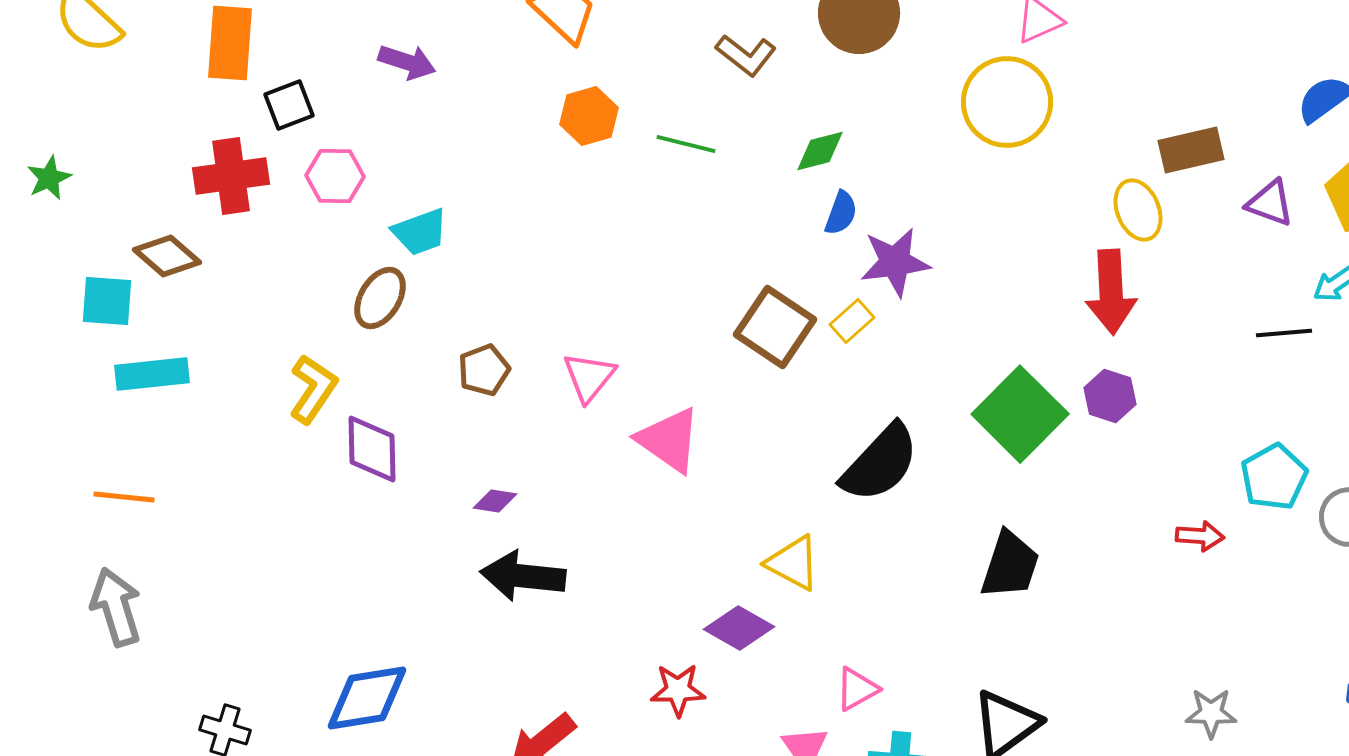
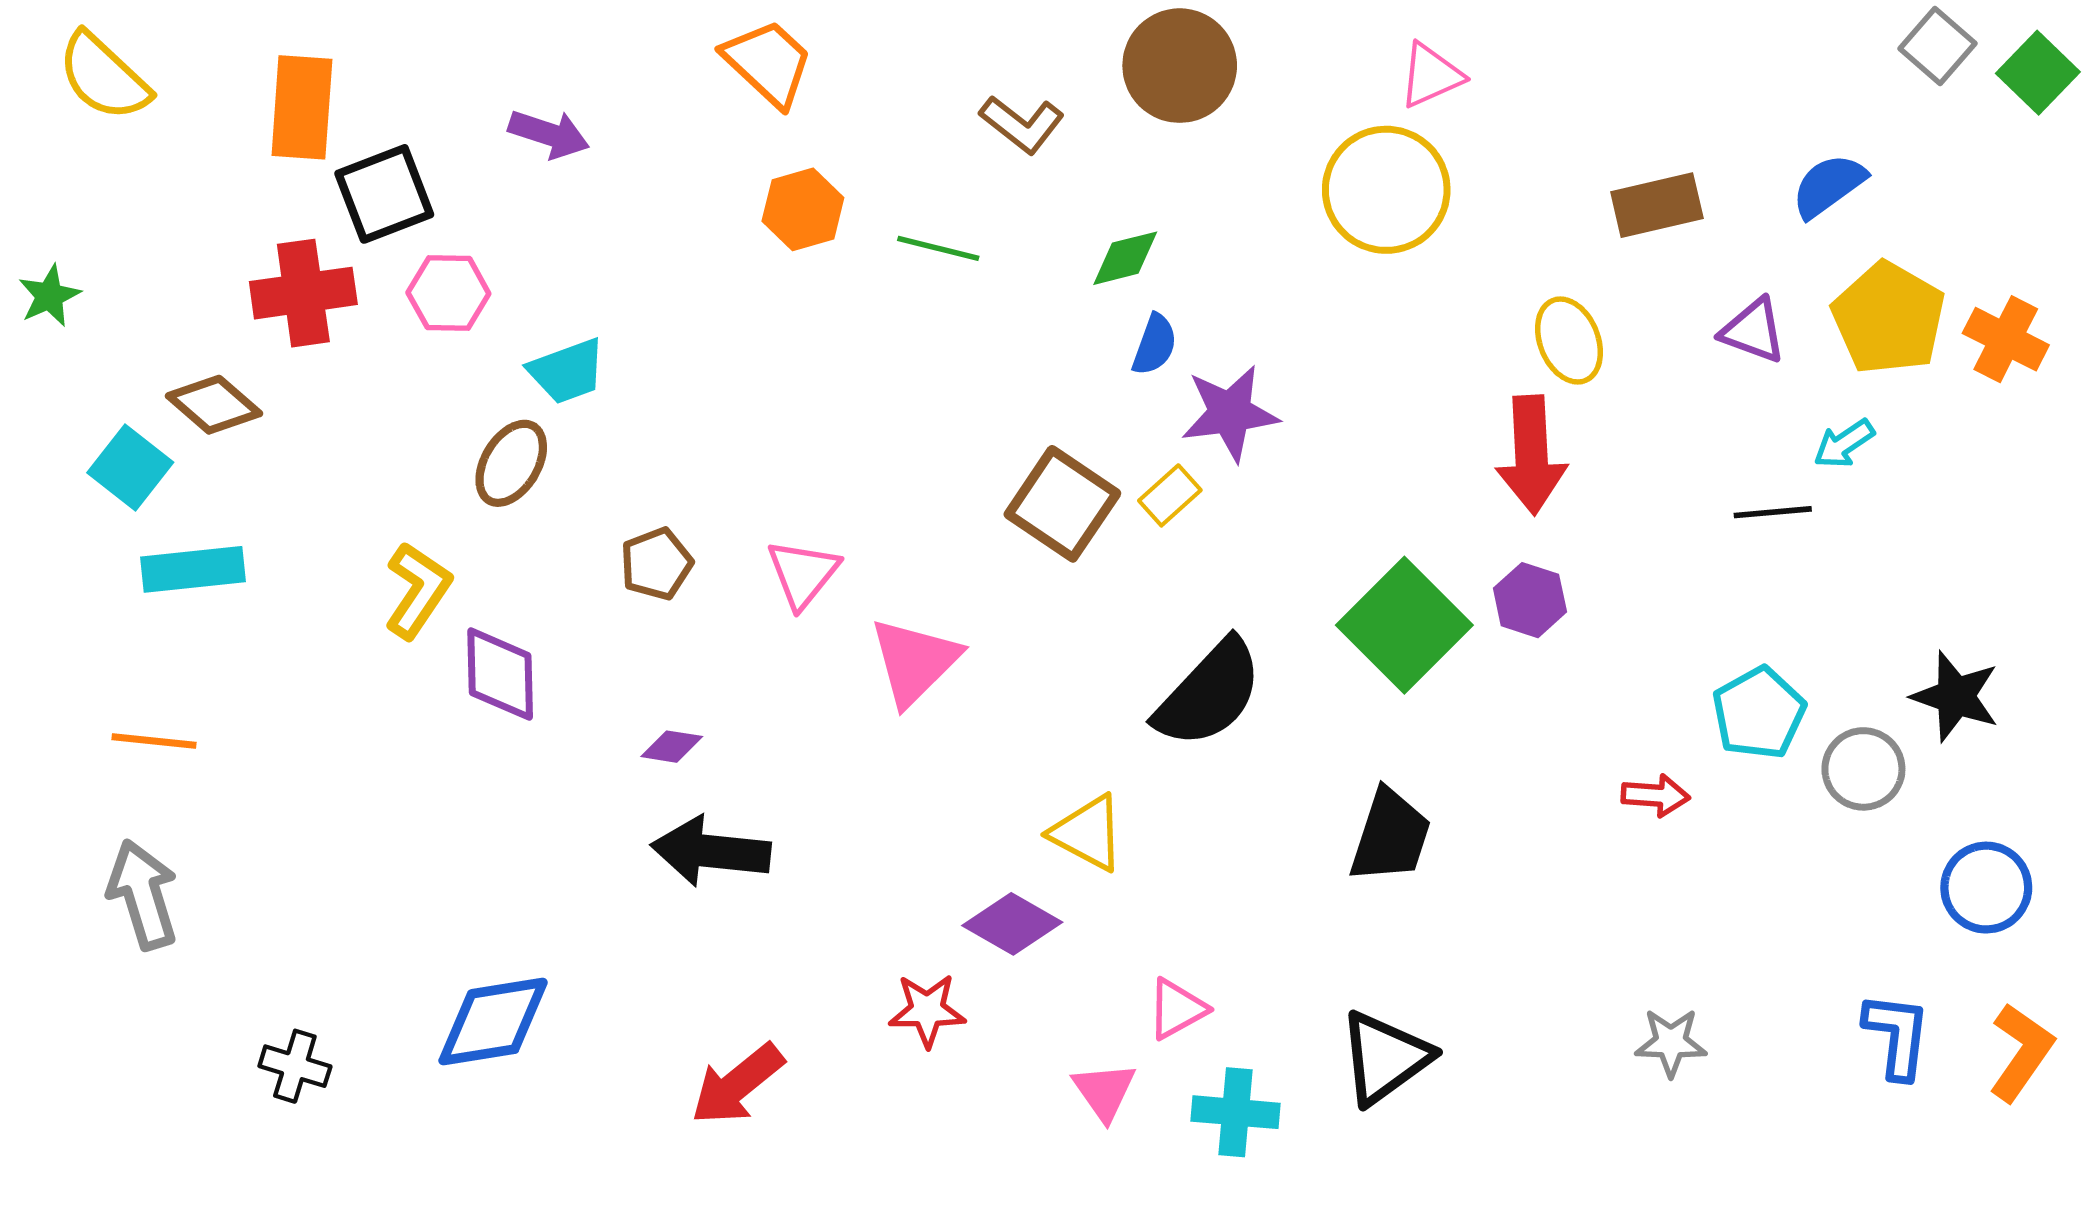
black square: (289, 105) -> (384, 194), size x1.4
brown rectangle: (1191, 150) -> (1657, 205), moved
cyan square: (107, 301) -> (130, 467), turned 34
pink triangle: (669, 440) -> (915, 661), turned 40

